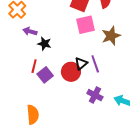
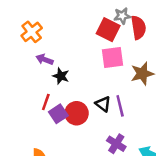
black triangle: (81, 64) -> (103, 104), turned -48
red circle: (71, 72) -> (77, 113), moved

